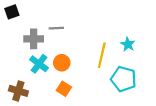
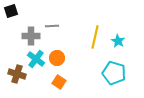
yellow line: (102, 55) -> (95, 37), moved
brown cross: (18, 91) -> (17, 74), moved

